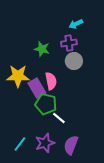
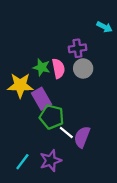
cyan arrow: (76, 24) -> (104, 27), moved, turned -128
green star: (42, 49) -> (42, 67), moved
pink semicircle: (51, 81) -> (58, 68), moved
purple semicircle: (71, 145) -> (82, 137), moved

